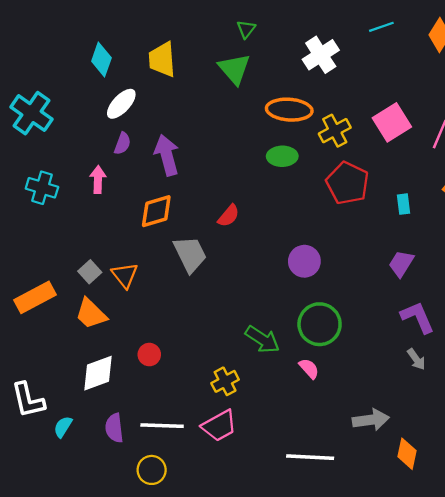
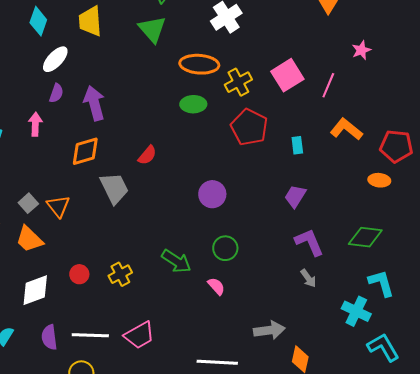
green circle: (320, 324) -> (225, 248), size x0.7
yellow cross: (225, 381) -> (120, 274), moved

